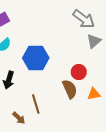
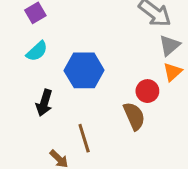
orange triangle: (94, 94) -> (172, 72), moved, turned -32

